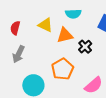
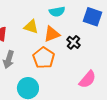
orange pentagon: (63, 69) -> (44, 58), moved

